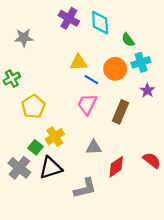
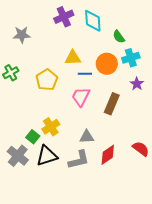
purple cross: (69, 18) -> (64, 17), turned 36
blue line: (91, 80) -> (85, 74), turned -32
yellow pentagon: (33, 107) -> (47, 80), moved
gray L-shape: (85, 188) -> (79, 160), moved

